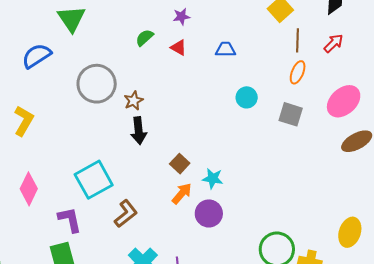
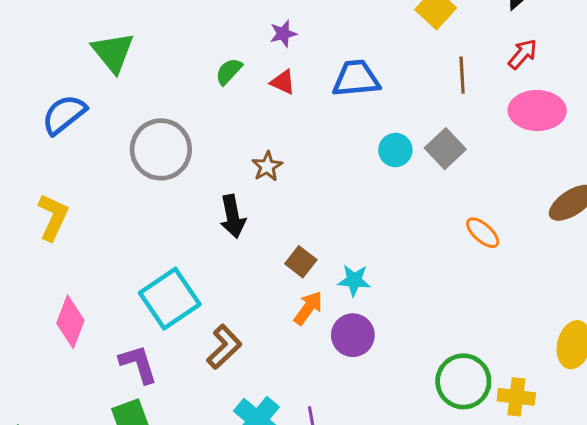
brown line: (297, 40) -> (462, 75), moved
blue trapezoid: (226, 49) -> (356, 79), size x1.5
orange ellipse: (298, 72) -> (483, 233), moved, turned -65
brown star: (134, 101) -> (267, 166), moved
pink ellipse: (344, 101) -> (537, 111), moved, turned 48
gray square: (291, 114) -> (445, 149), moved, turned 35

